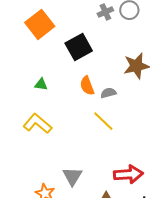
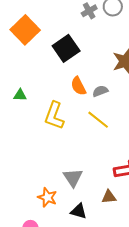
green triangle: (41, 84) -> (20, 95), moved
yellow L-shape: (37, 124) -> (54, 116), moved, turned -104

